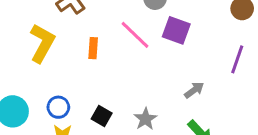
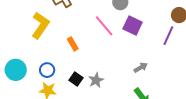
orange rectangle: (93, 48) -> (73, 44), moved, turned -40
purple line: (237, 59) -> (168, 36), moved
gray star: (145, 119) -> (96, 80), moved

